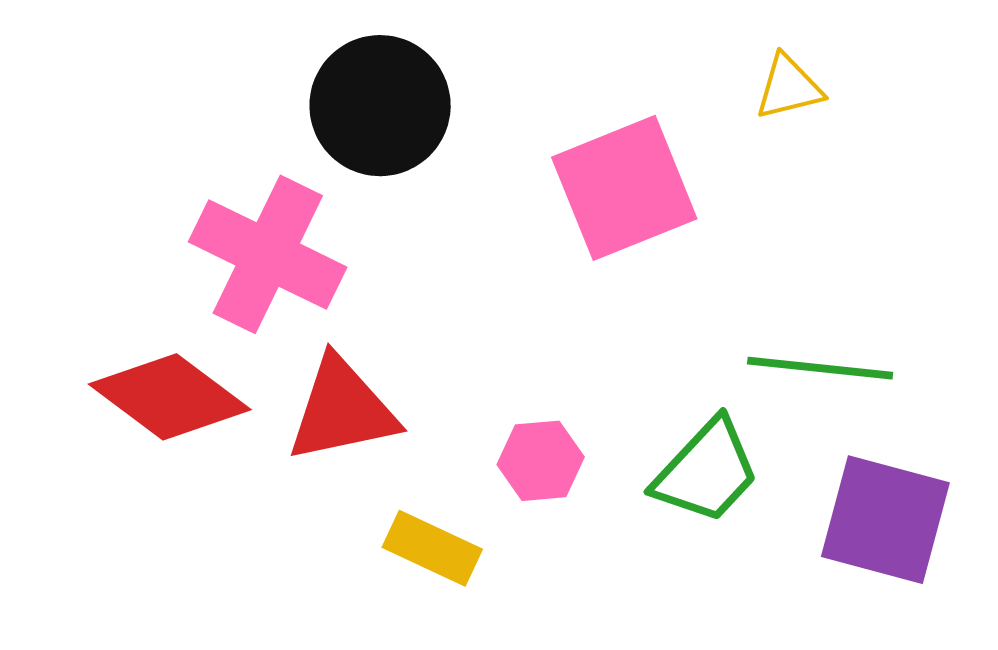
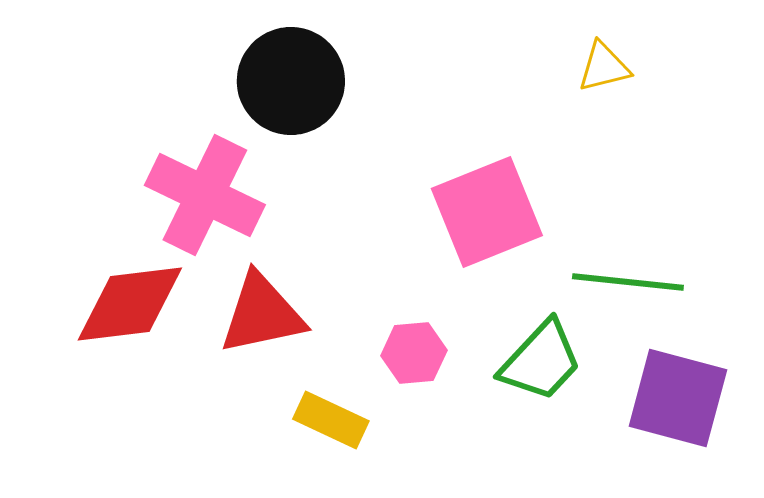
pink square: (624, 188) -> (487, 212), moved
red diamond: (170, 397) -> (130, 304), turned -44

